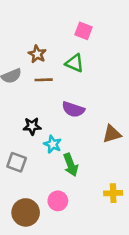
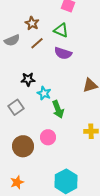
brown line: (44, 80) -> (37, 43), turned -40
purple semicircle: (73, 109) -> (63, 53), moved
gray square: (17, 162) -> (16, 107), turned 35

